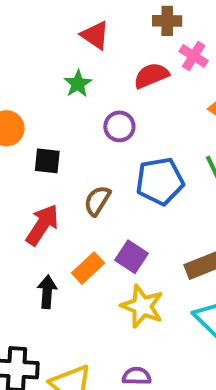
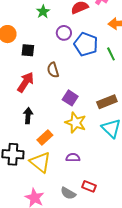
blue pentagon: (160, 181) -> (86, 44), moved, turned 30
brown semicircle: (97, 201) -> (53, 70), turned -49
orange rectangle: (88, 268) -> (45, 137), moved

